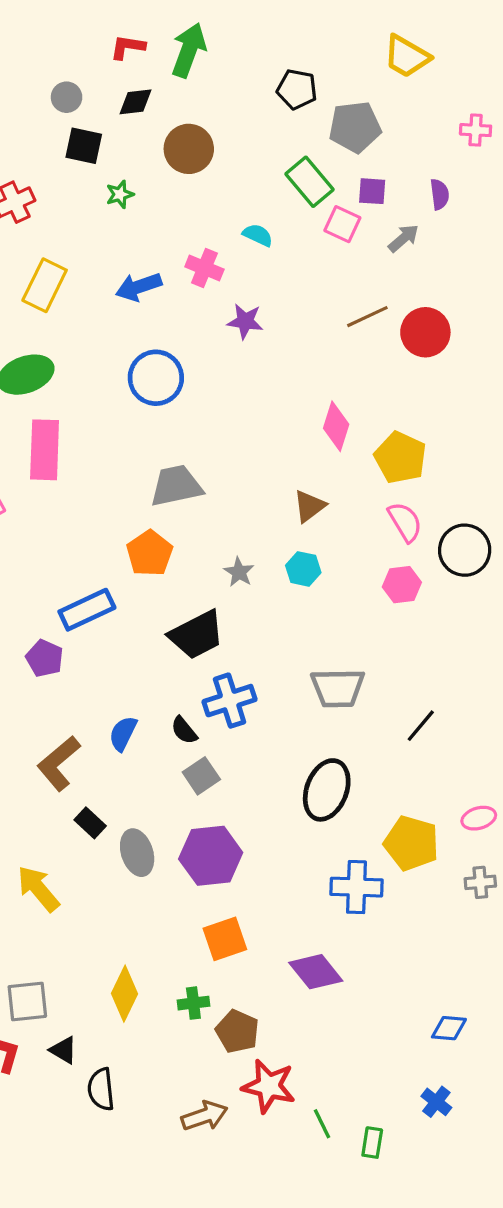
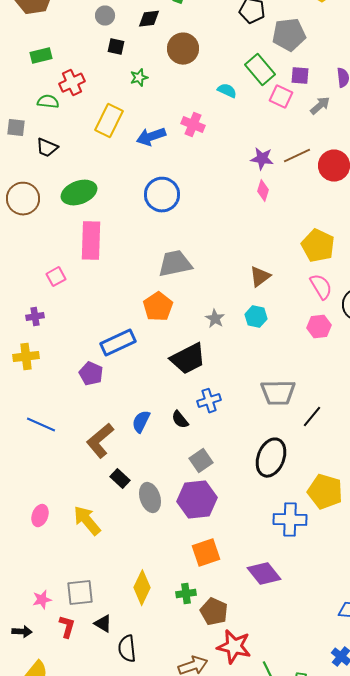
black square: (84, 146) -> (116, 47), size x0.7
cyan semicircle: (258, 235) -> (227, 91), moved
yellow rectangle: (45, 285) -> (109, 121), moved
purple star: (245, 321) -> (262, 159), moved
pink diamond: (336, 426) -> (263, 191), moved, size x0.7
blue cross: (230, 701) -> (209, 401), size x0.7
black line: (421, 726) -> (312, 417), moved
gray square: (201, 776) -> (201, 461), moved

